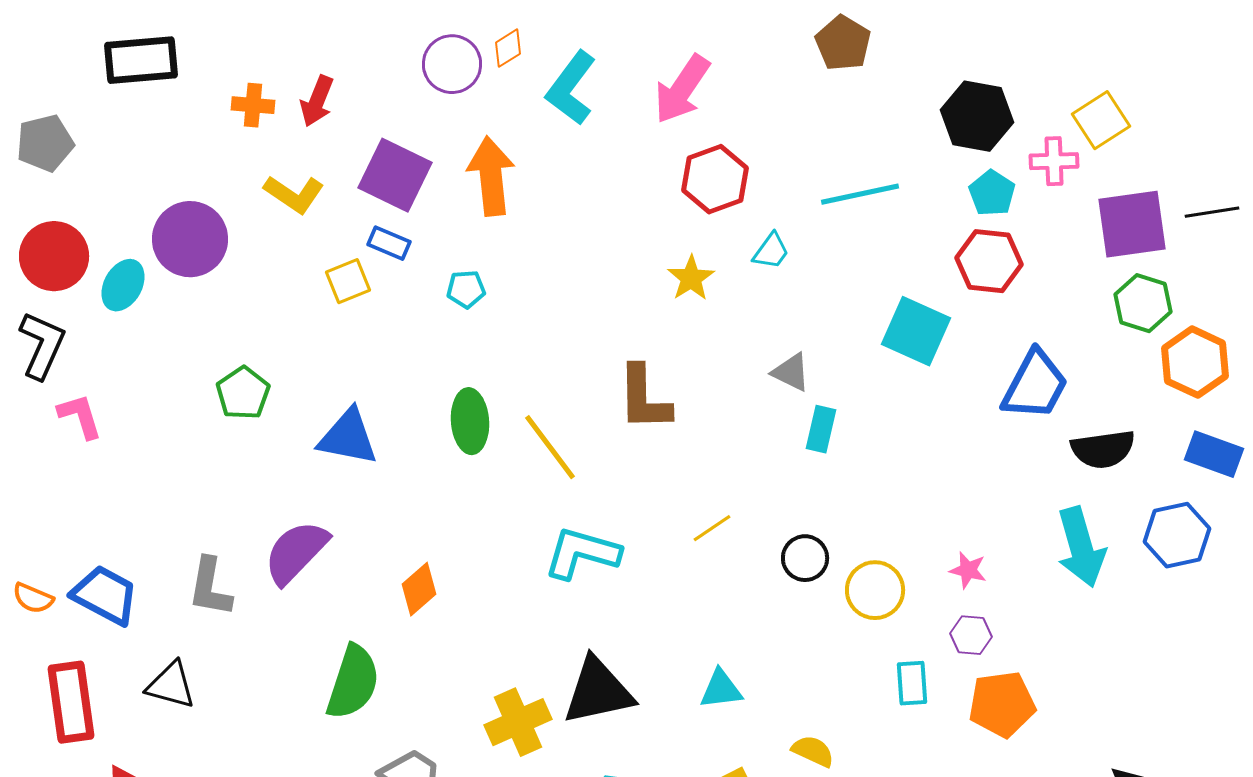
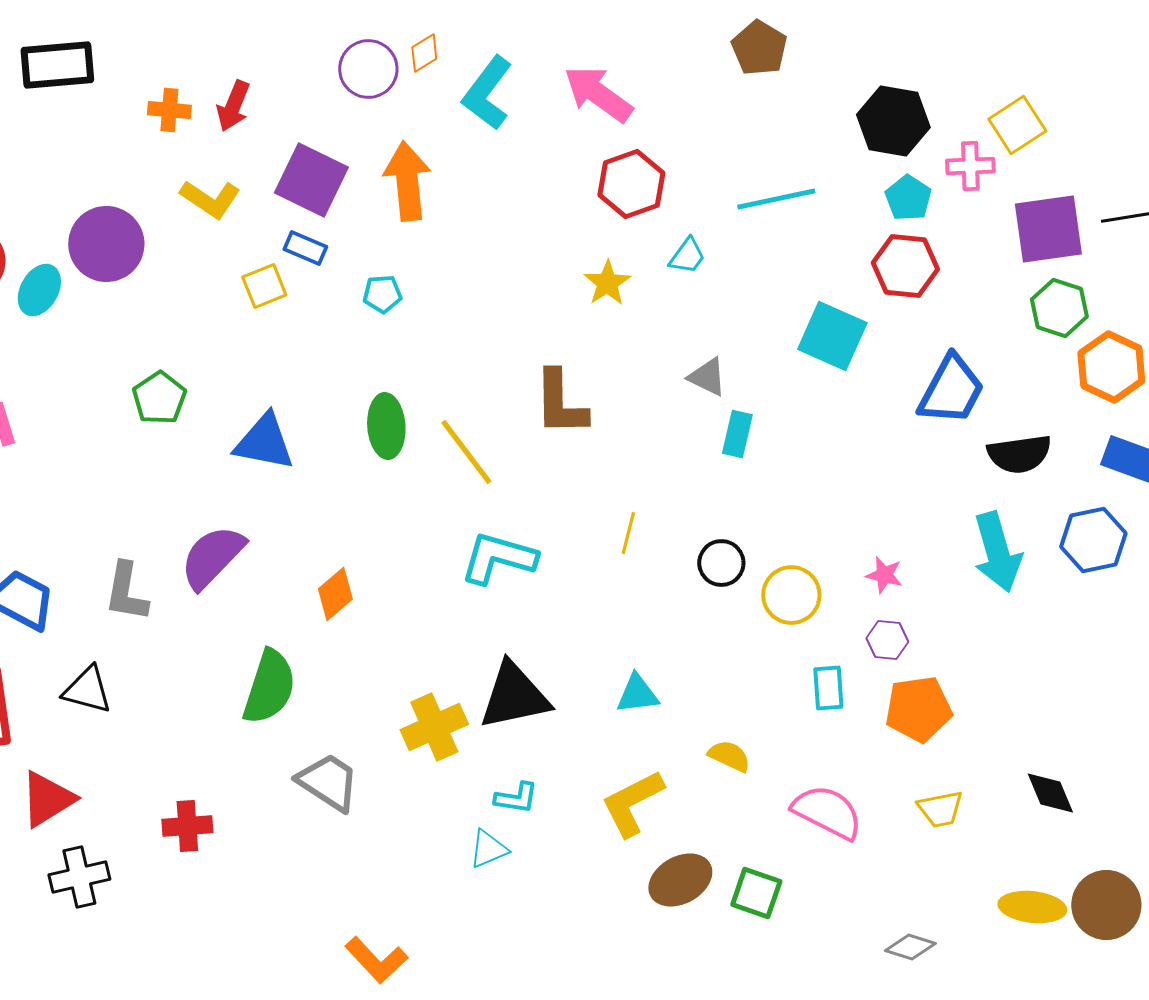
pink arrow: (682, 89) -> (598, 94), turned 92
yellow line: (712, 528) -> (628, 533), turned -42

